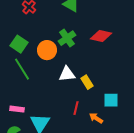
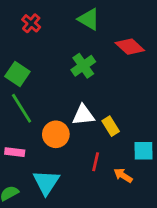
red diamond: (101, 36) -> (130, 47), moved, turned 30
orange circle: (47, 50) -> (56, 134), moved
pink rectangle: (17, 109) -> (15, 152), moved

